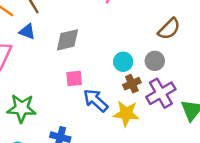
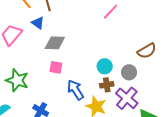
gray diamond: (67, 40) -> (55, 43), moved
pink square: (74, 79) -> (56, 67), moved
purple cross: (161, 93) -> (127, 98), turned -35

